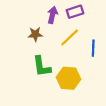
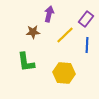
purple rectangle: (75, 12) -> (86, 19), moved, turned -35
green L-shape: (42, 66) -> (26, 62), moved

